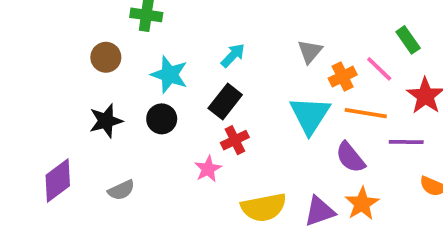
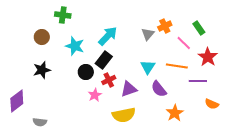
cyan arrow: (233, 55) -> (108, 36), size x1.5
orange cross: (343, 77) -> (165, 26), moved
cyan triangle: (310, 115) -> (148, 67), size x0.7
black circle: (162, 119) -> (86, 72), moved
purple semicircle: (350, 157) -> (159, 89), moved
gray semicircle: (121, 190) -> (40, 122), moved, turned 32
purple triangle: (320, 211) -> (129, 89), moved

